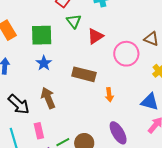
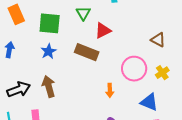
pink circle: (126, 54) -> (134, 69), moved
brown rectangle: (84, 74) -> (87, 52), moved
black arrow: (19, 104) -> (19, 89), turned -70

